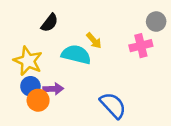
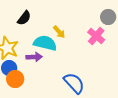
pink cross: (141, 46) -> (96, 36), turned -36
purple arrow: (53, 89) -> (34, 57), moved

